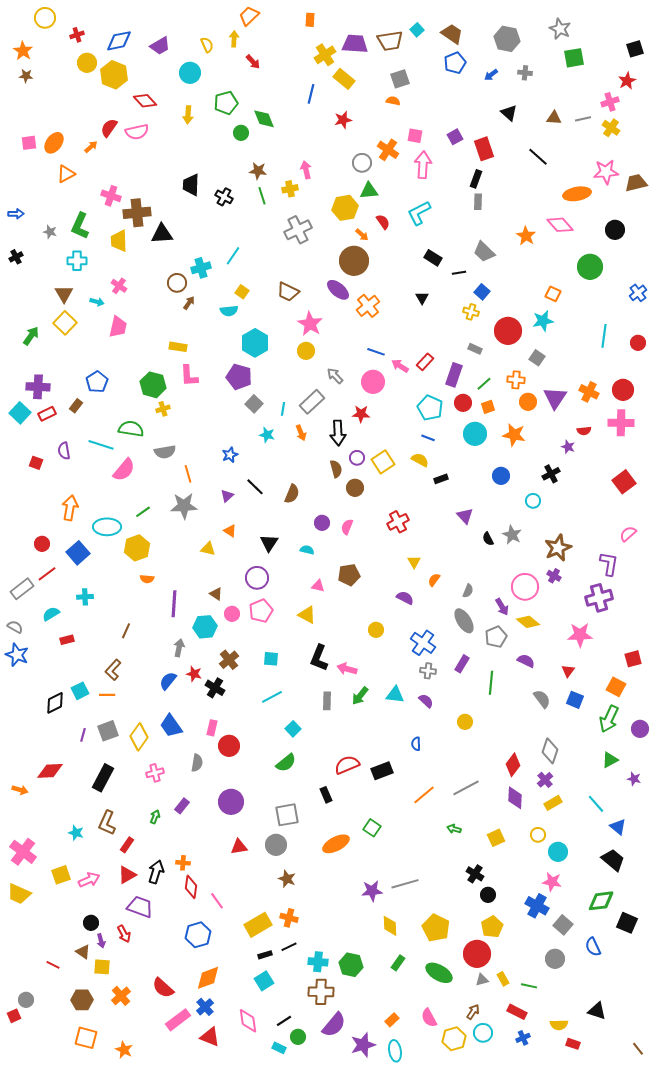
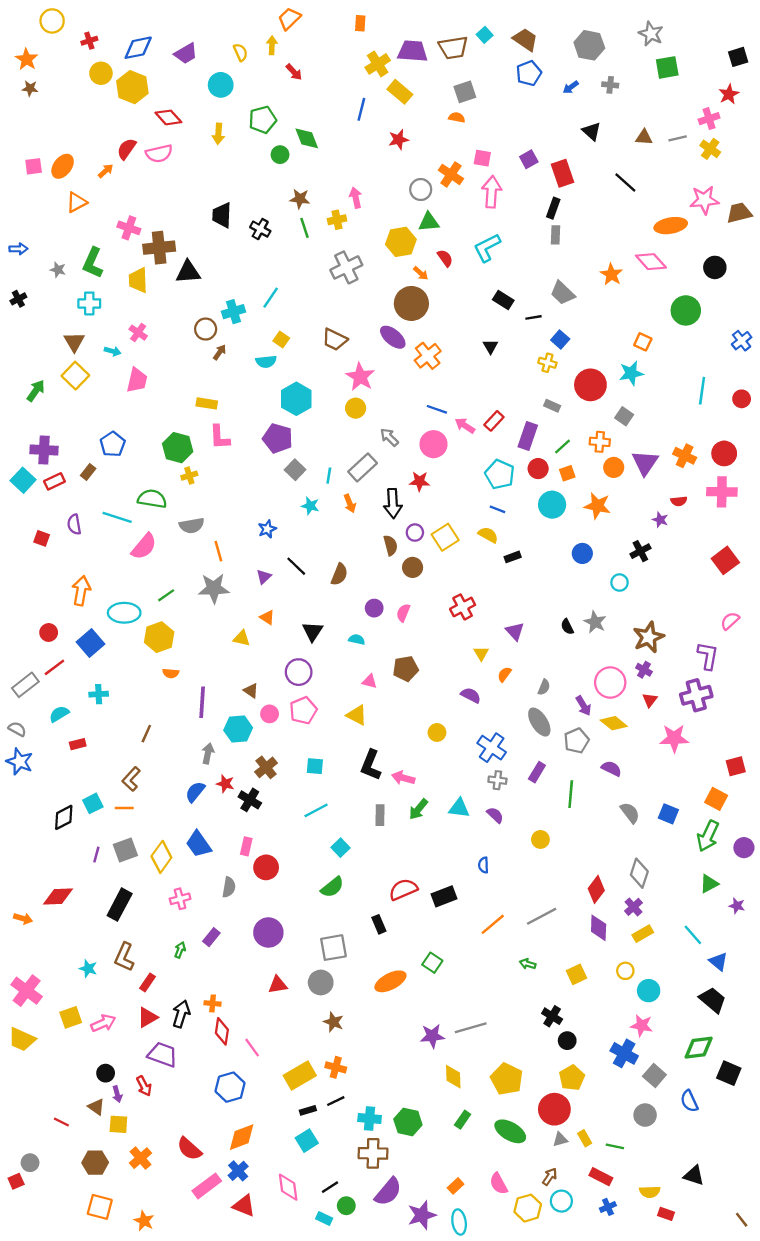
purple triangle: (465, 516) -> (515, 631), moved
red triangle: (568, 671) -> (650, 700), moved

